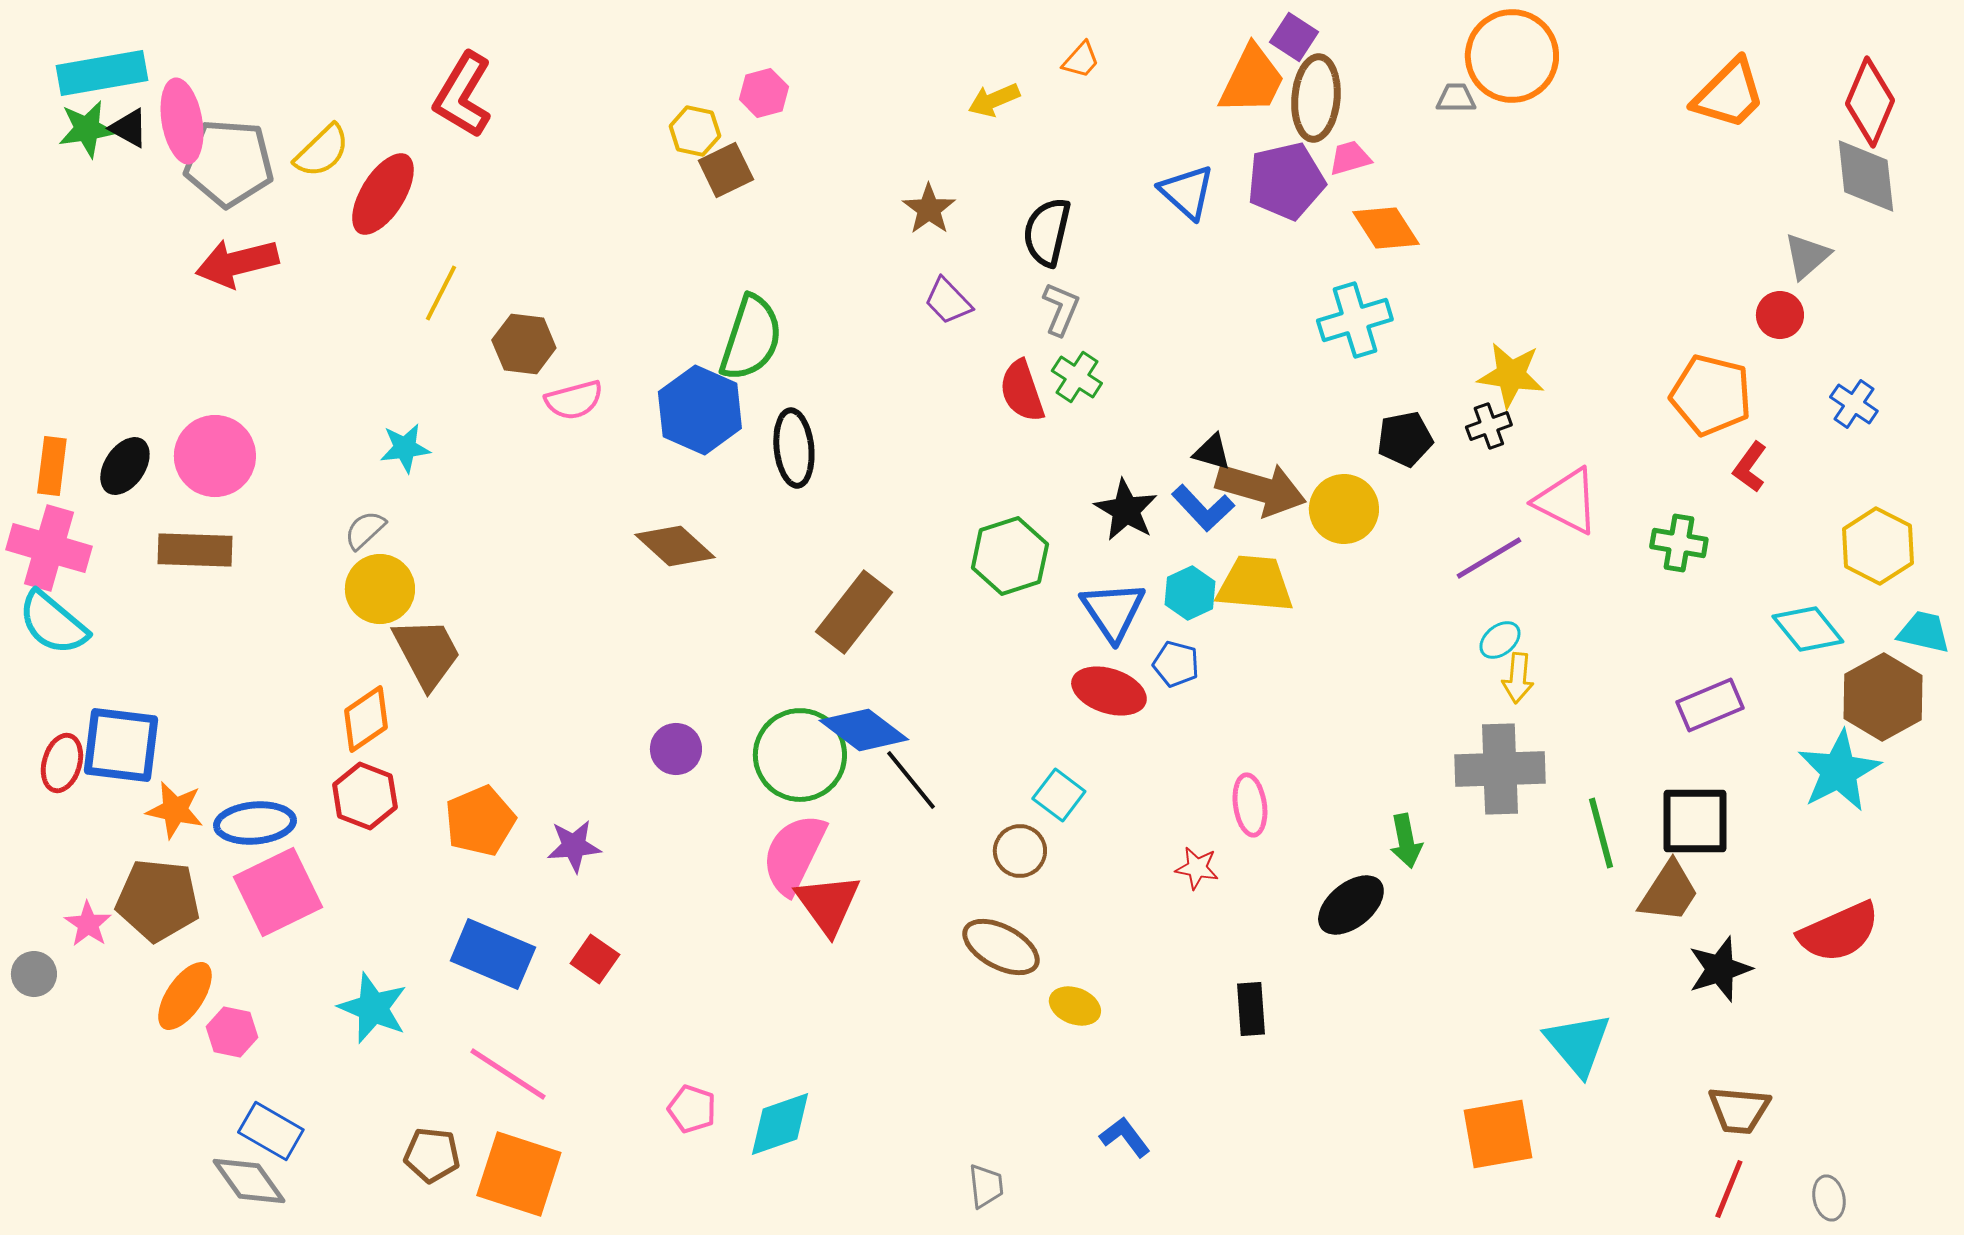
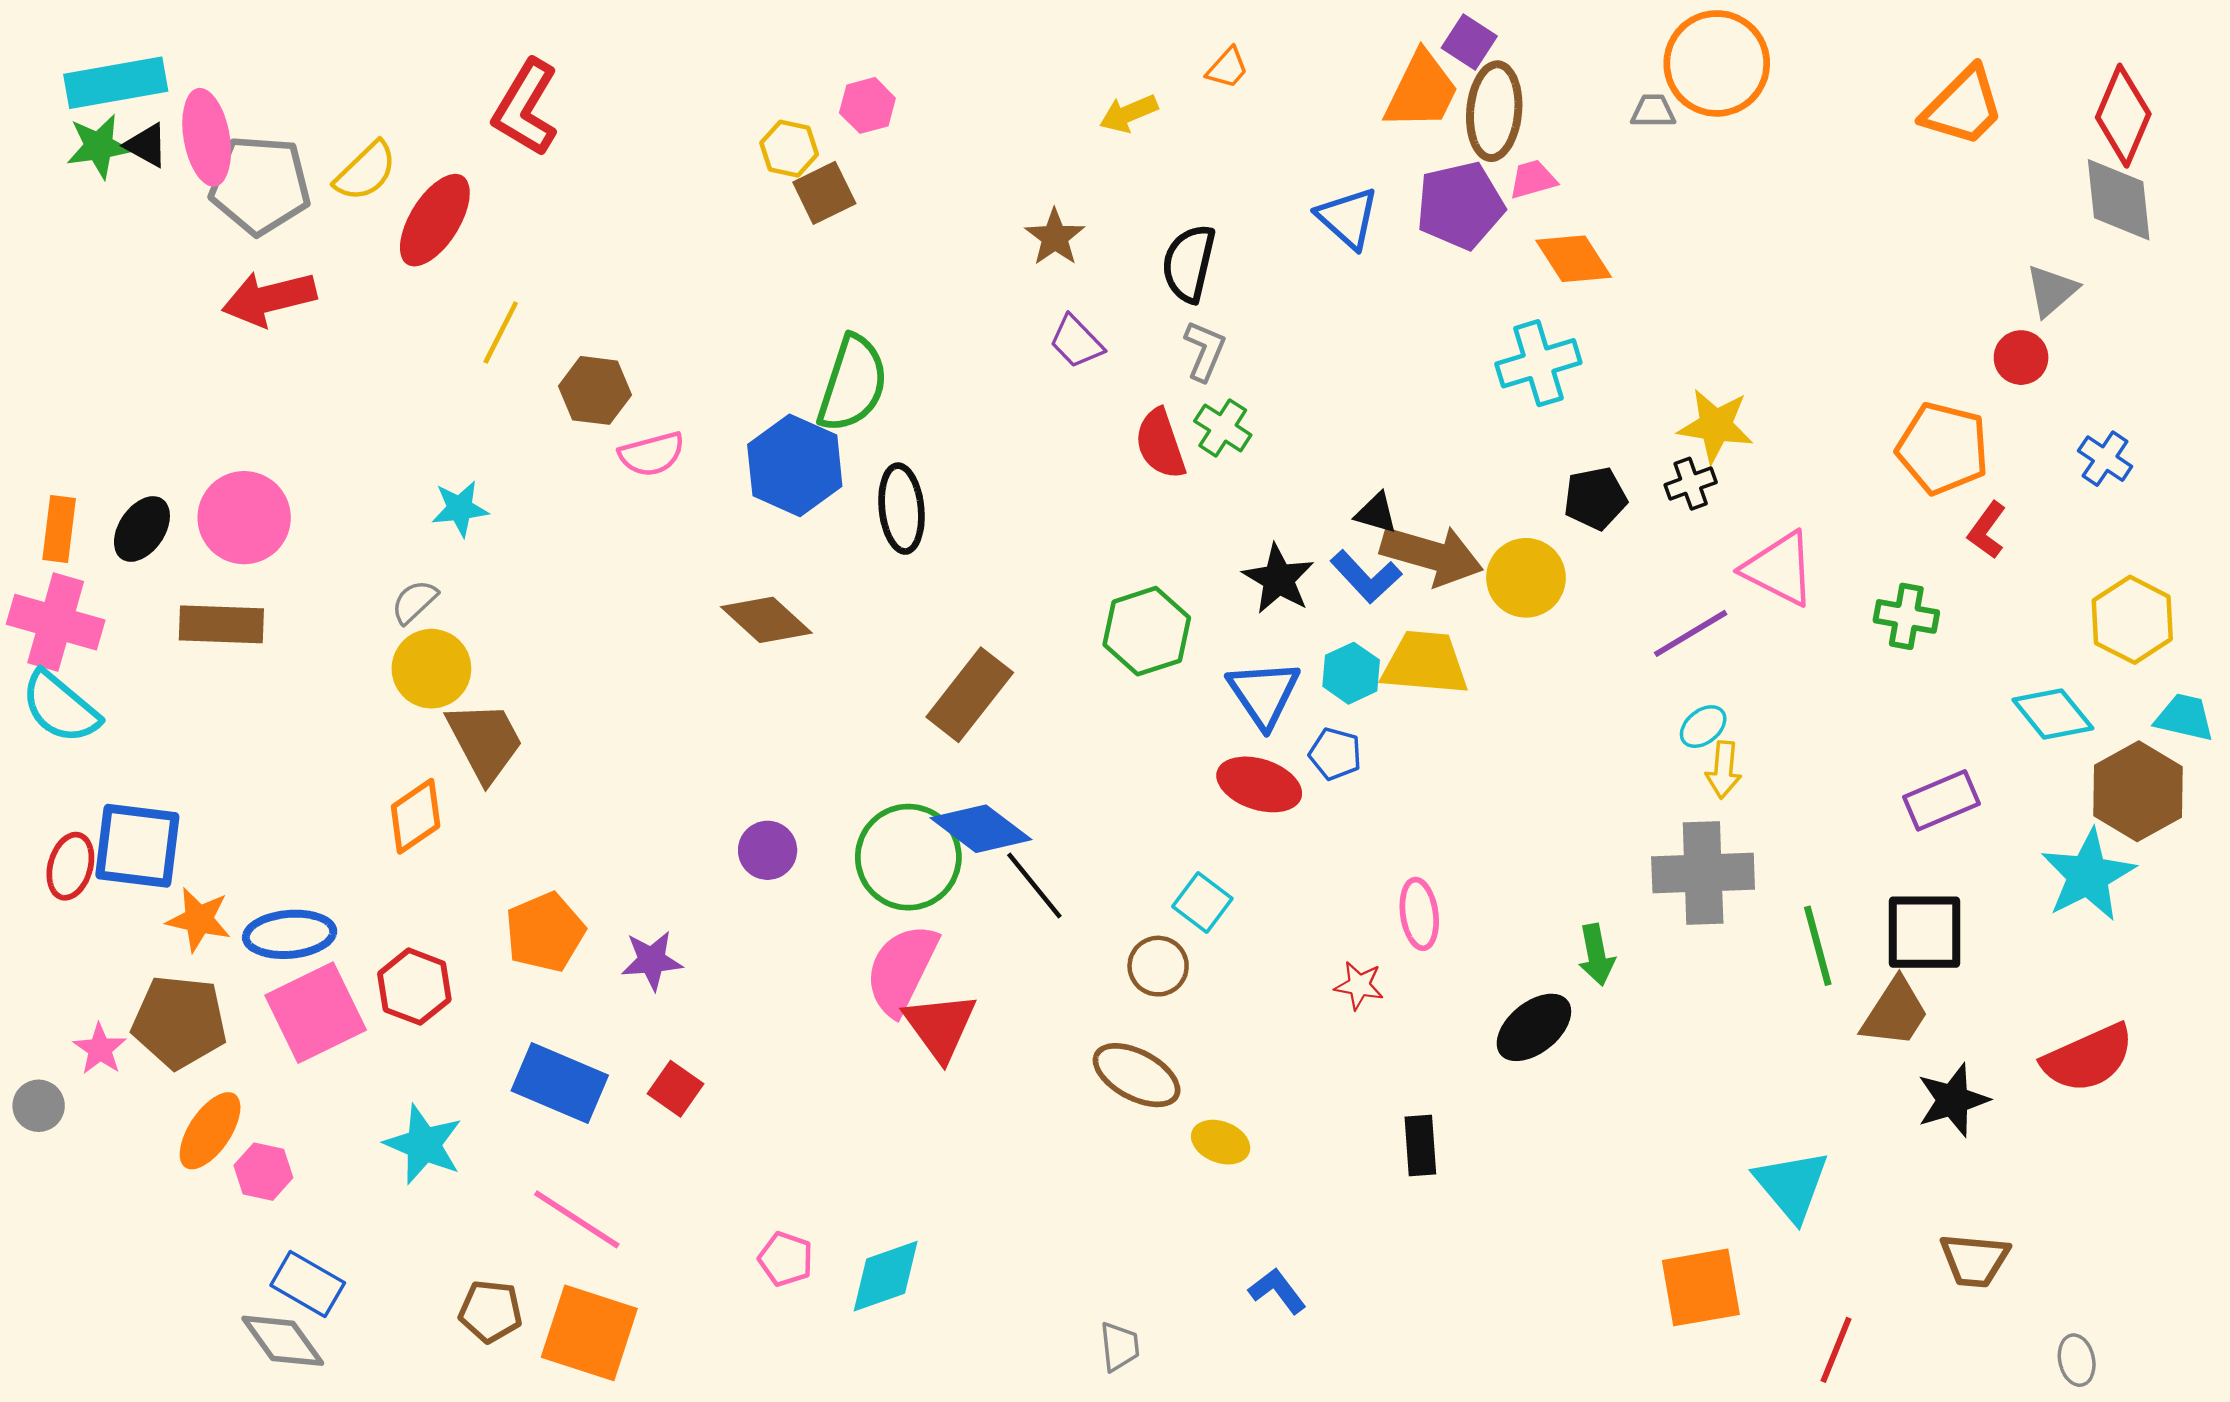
red hexagon: (365, 796) -> (414, 987), moved
red line: (1729, 1189) -> (1836, 1350), moved

